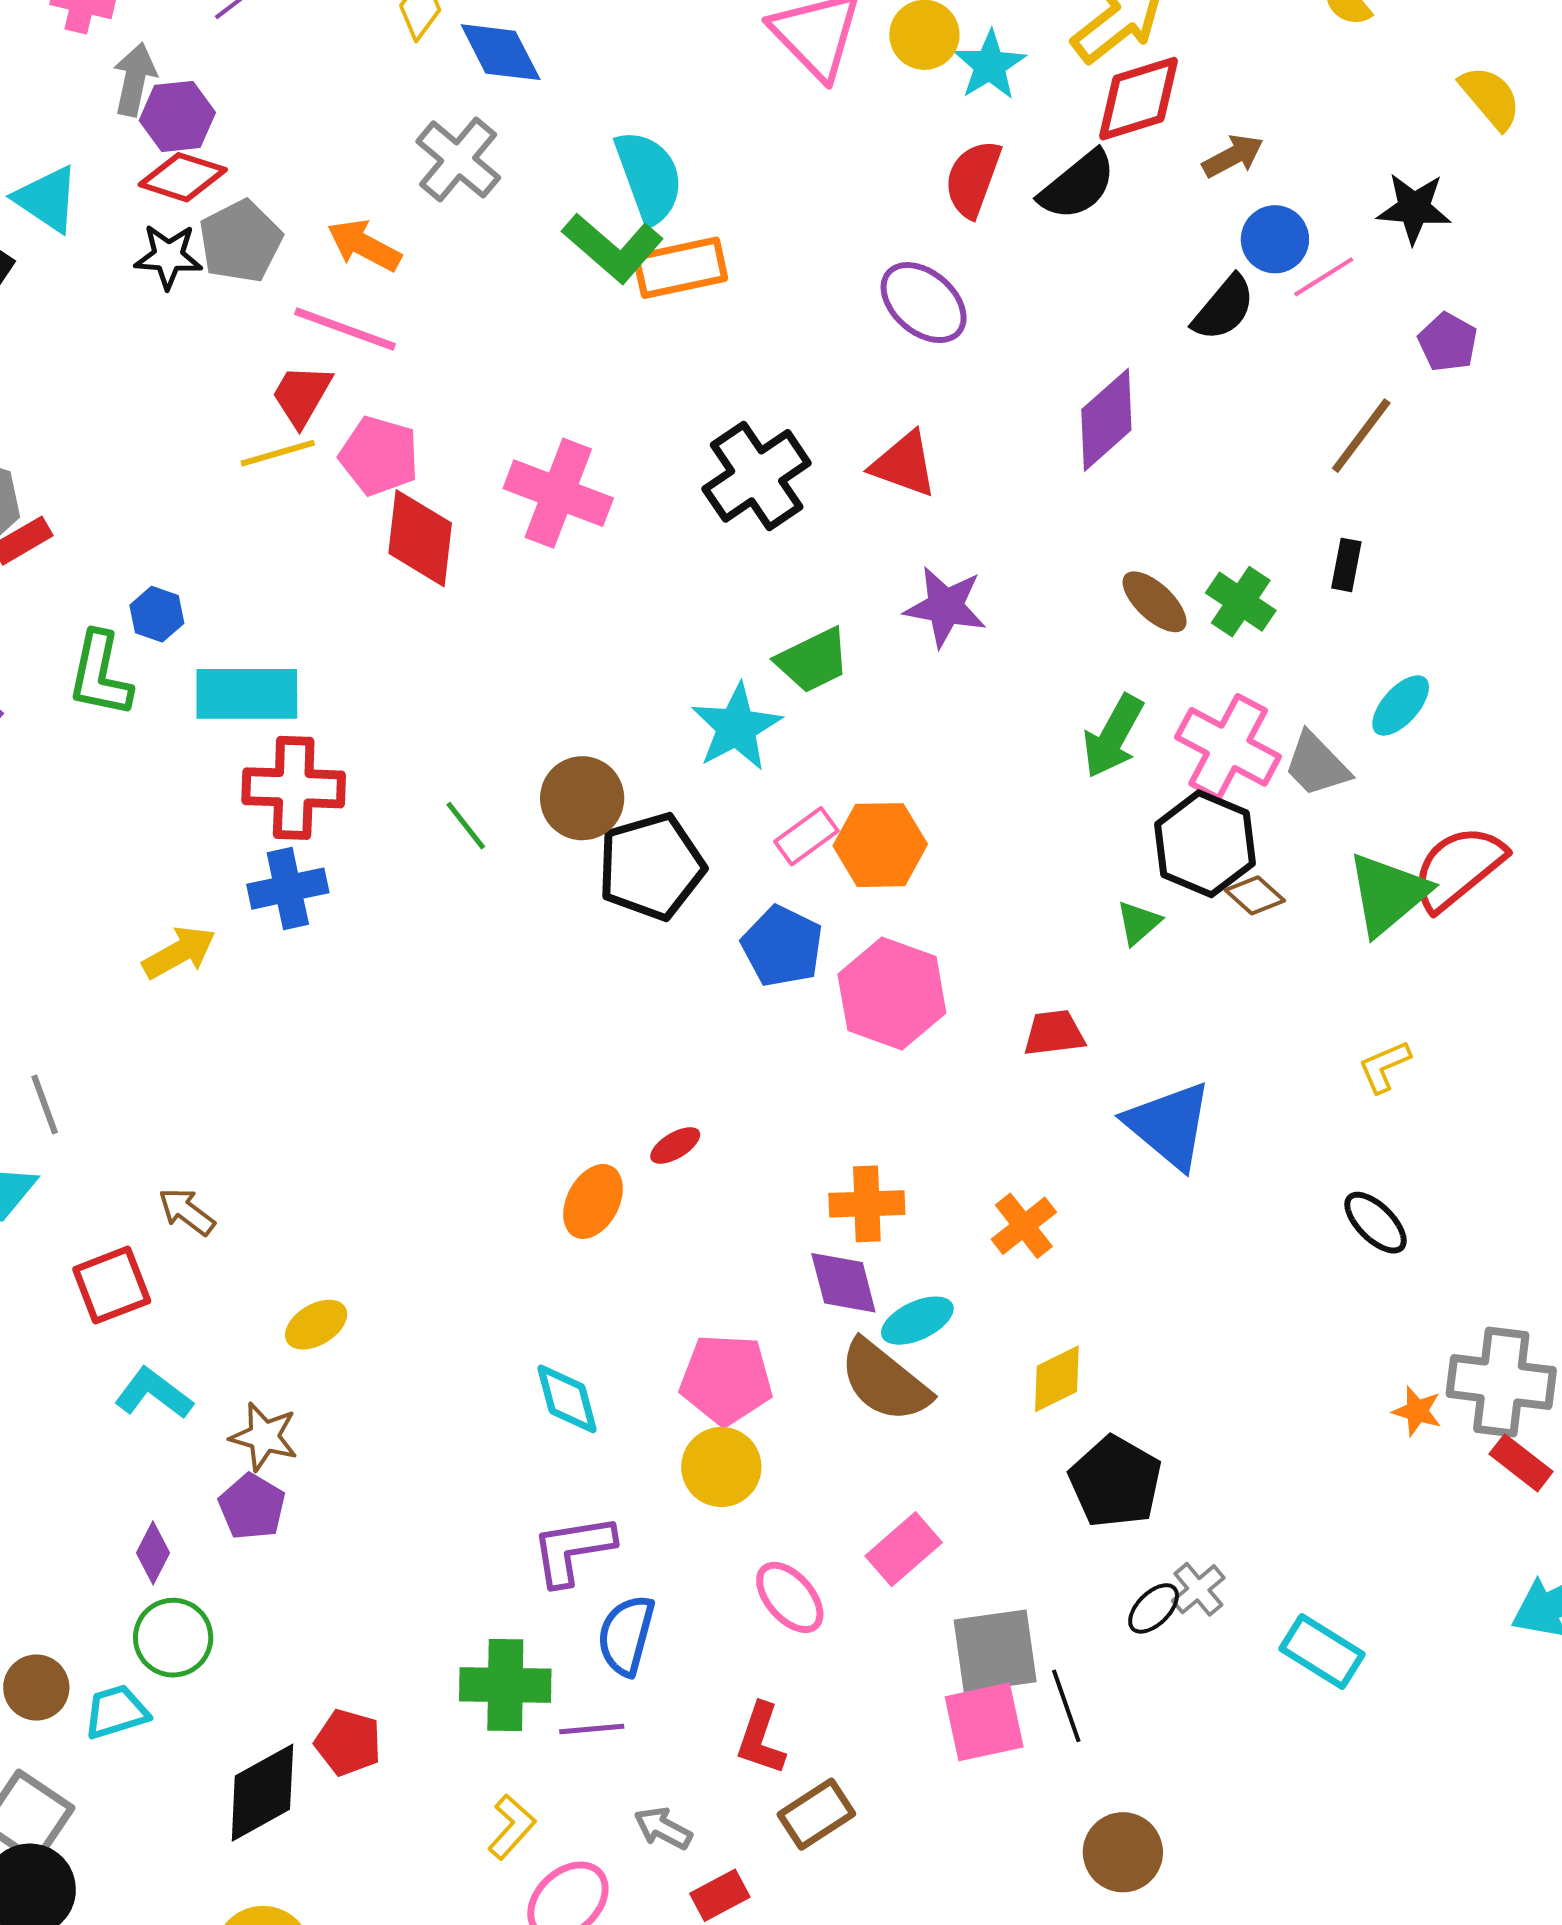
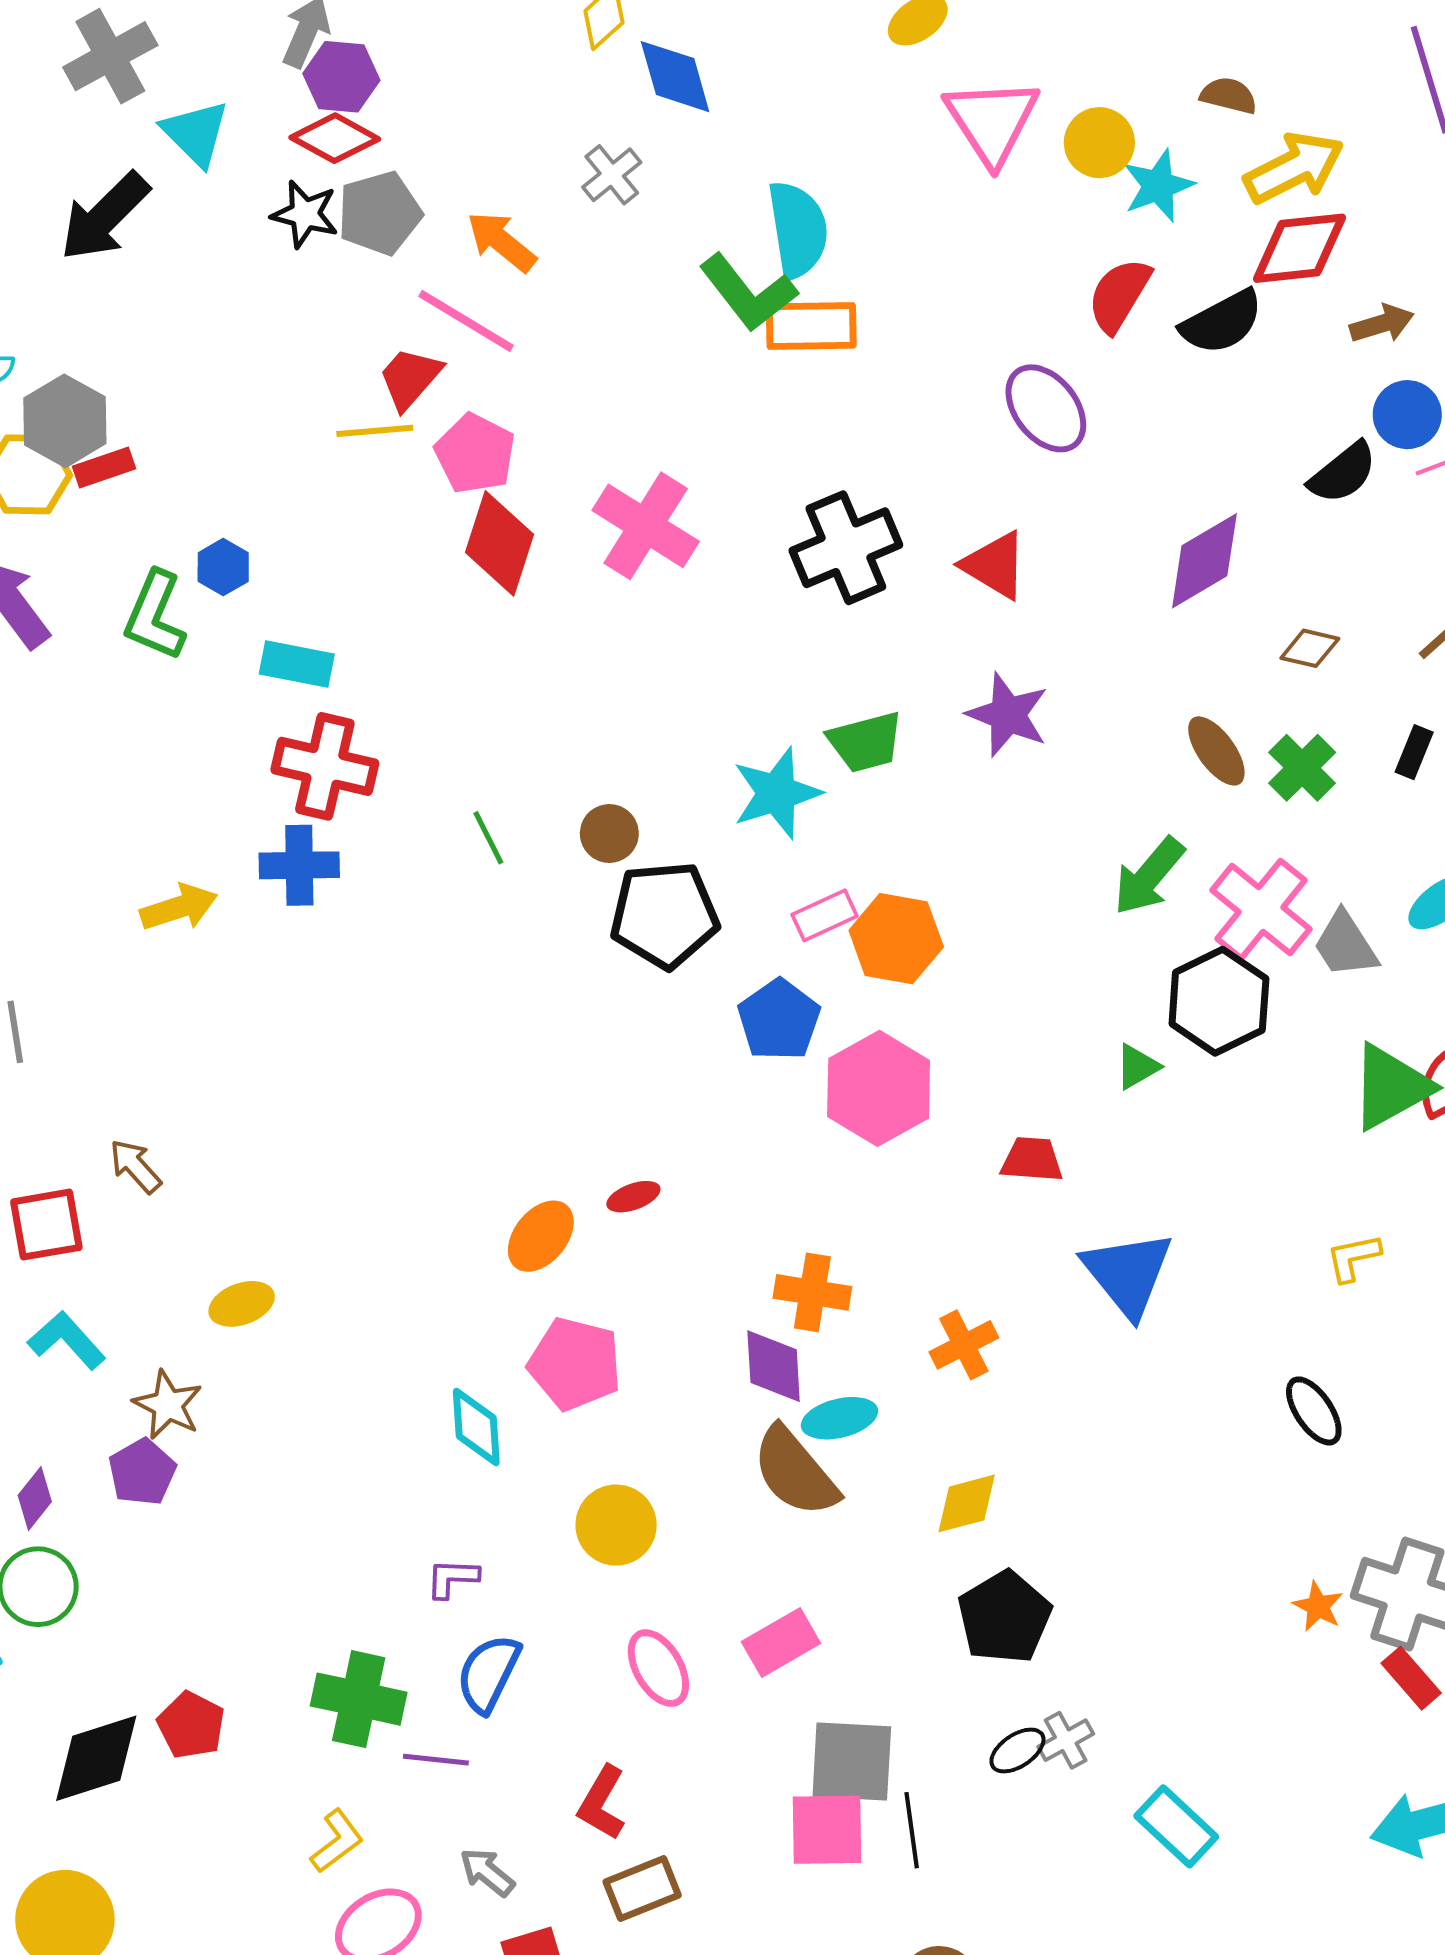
gray cross: (458, 159) -> (612, 175), size x0.7
cyan rectangle: (247, 694) -> (297, 664), size x0.7
brown circle: (582, 798) -> (609, 833), size x0.7
brown diamond: (1255, 895) -> (1310, 648), moved, turned -40
pink pentagon: (726, 1379) -> (575, 1364), moved
purple L-shape: (573, 1550) -> (452, 1578), size x0.6

